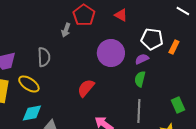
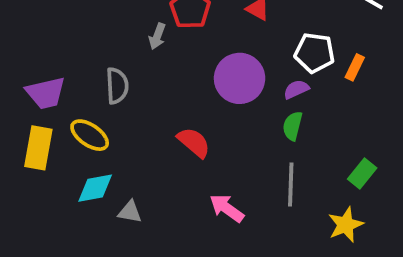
red semicircle: (86, 88) -> (194, 142), turned 90
green rectangle: (178, 105) -> (362, 173), turned 63

